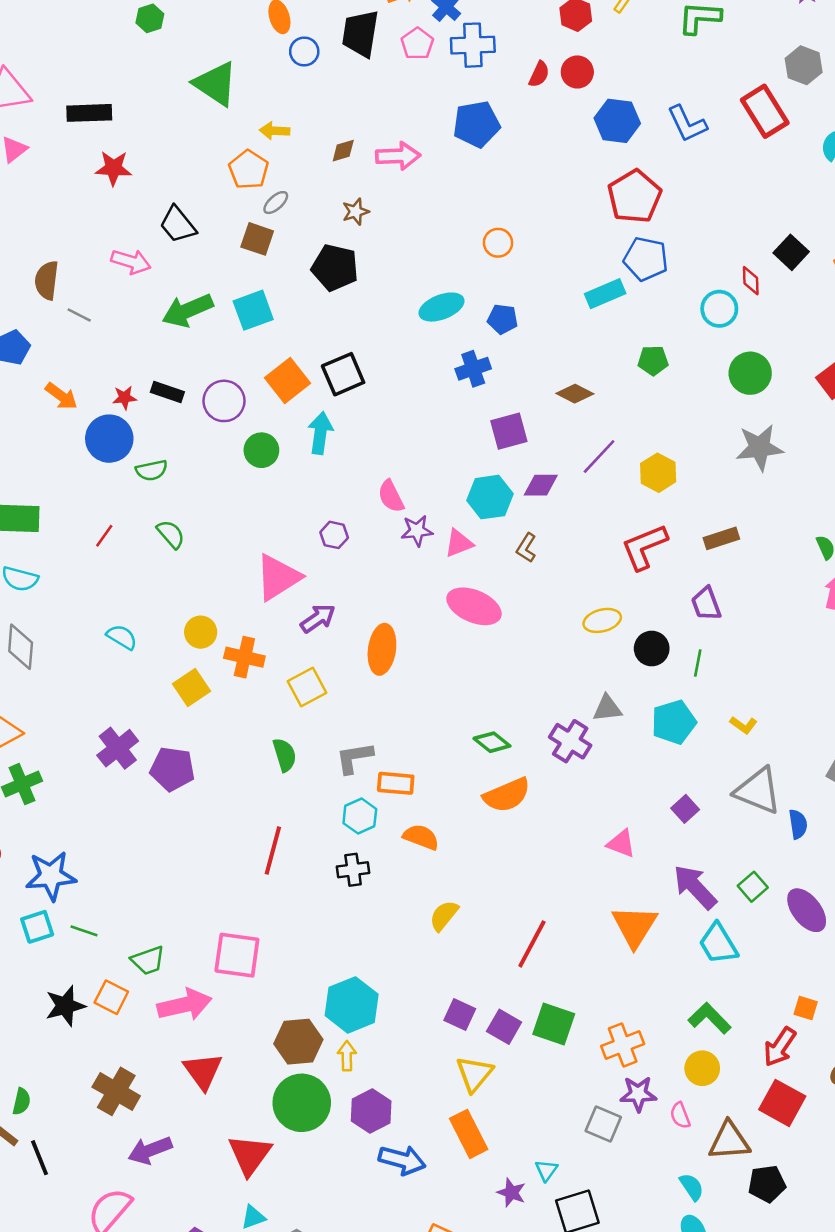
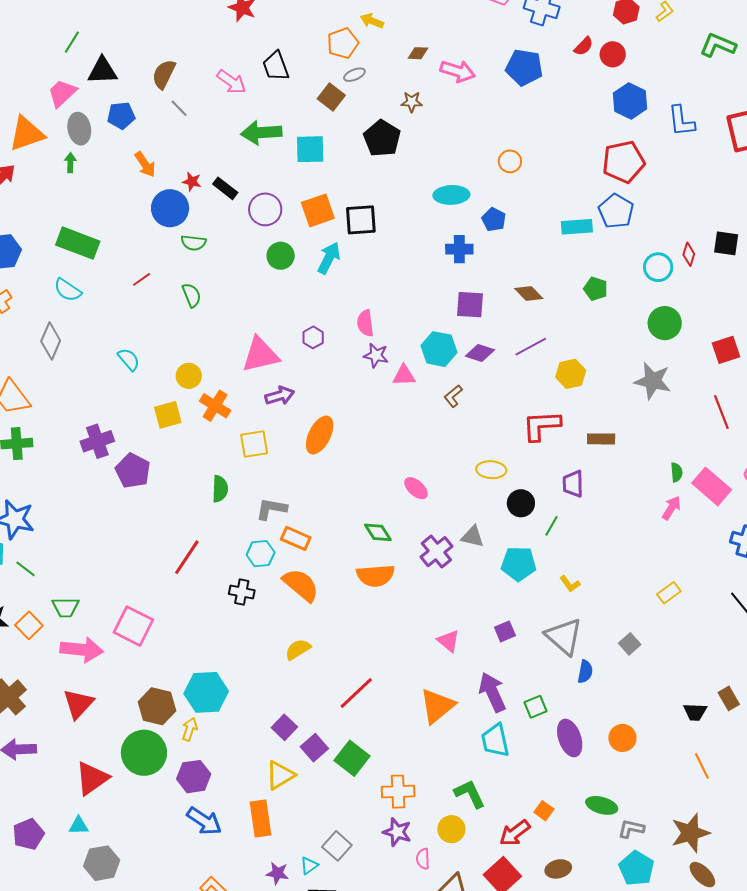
black square: (791, 252) -> (726, 243), turned 36
pink ellipse: (474, 606) -> (416, 488), moved, size x0.6
orange semicircle: (421, 837) -> (301, 585), size x1.4
gray square: (603, 1124) -> (337, 846), moved
purple star: (511, 1193) -> (277, 873), turned -30

